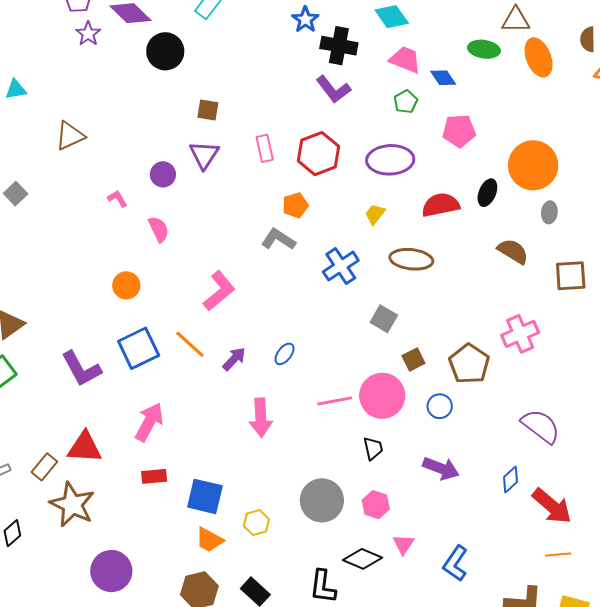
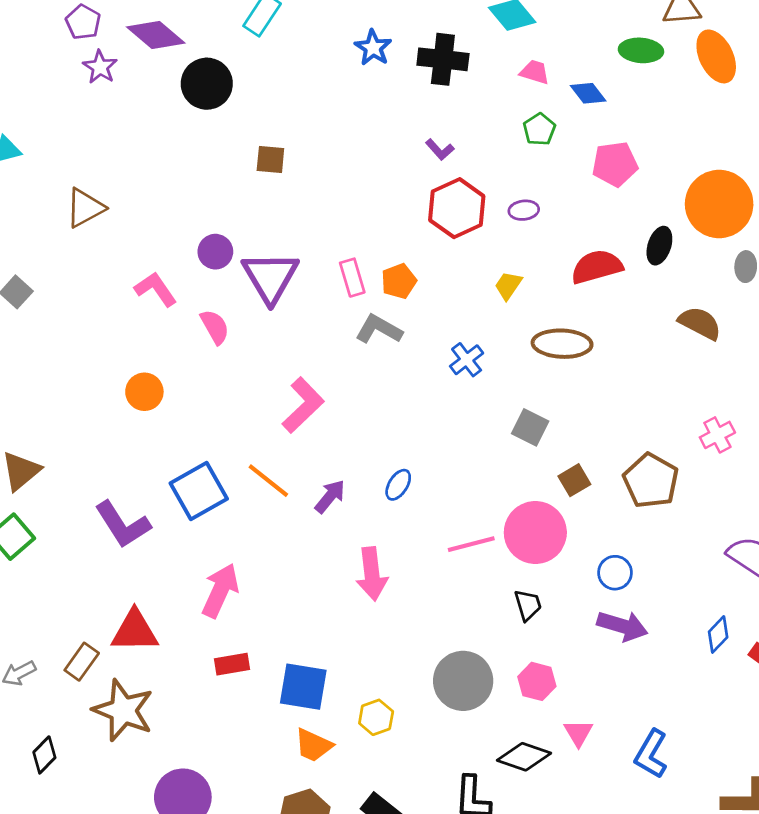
blue star: (305, 20) -> (373, 48), moved
pink trapezoid: (405, 60) -> (535, 72), size x0.7
purple L-shape: (333, 89) -> (440, 150), moved, size x0.6
pink rectangle: (265, 148) -> (352, 278), moved
red hexagon: (318, 154) -> (457, 208), moved
purple triangle: (204, 155) -> (270, 277), moved, size x1.4
purple ellipse: (390, 160) -> (524, 210), size x0.5
pink L-shape: (117, 199) -> (156, 289), size x1.5
blue cross: (341, 266) -> (467, 360), size x0.7
orange circle: (126, 285) -> (144, 392), moved
pink cross: (520, 334) -> (717, 435), size x0.7
blue circle: (440, 406) -> (615, 573), moved

